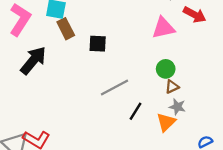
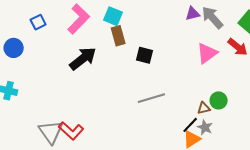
pink triangle: (163, 28) -> (207, 53), turned -35
green circle: (166, 69) -> (219, 100), moved
black line: (135, 111) -> (190, 125), moved

